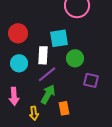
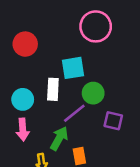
red circle: (18, 33) -> (25, 44), moved
purple line: (47, 74) -> (74, 113), moved
pink arrow: (14, 96) -> (23, 130), moved

